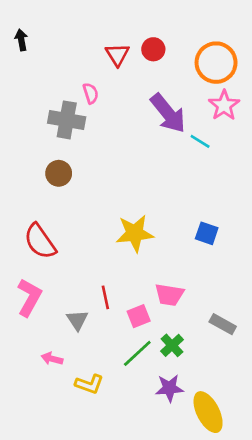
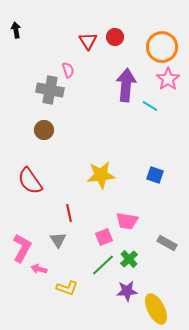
purple arrow: (168, 113) -> (126, 85), turned -136
pink L-shape: (29, 297) -> (22, 248), moved
red line: (105, 297) -> (69, 213), moved

